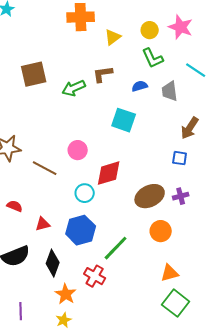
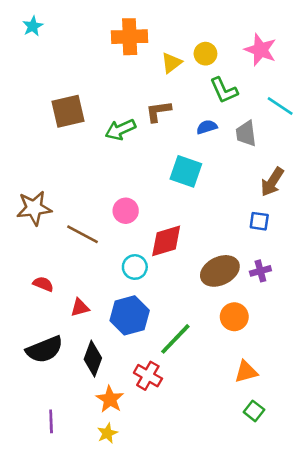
yellow circle: (150, 30) -> (205, 54), moved
green square: (176, 303) -> (254, 411), size x0.6

